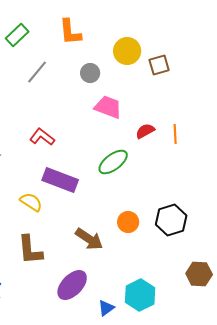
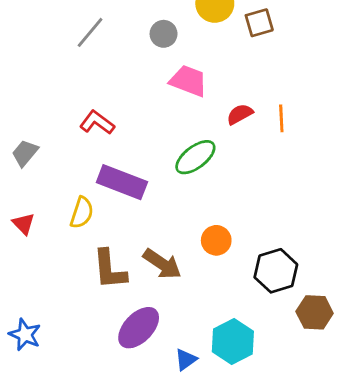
yellow semicircle: (31, 202) -> (82, 213), turned 75
black hexagon: (171, 220) -> (276, 271), moved
brown L-shape: (30, 250) -> (109, 269), moved

